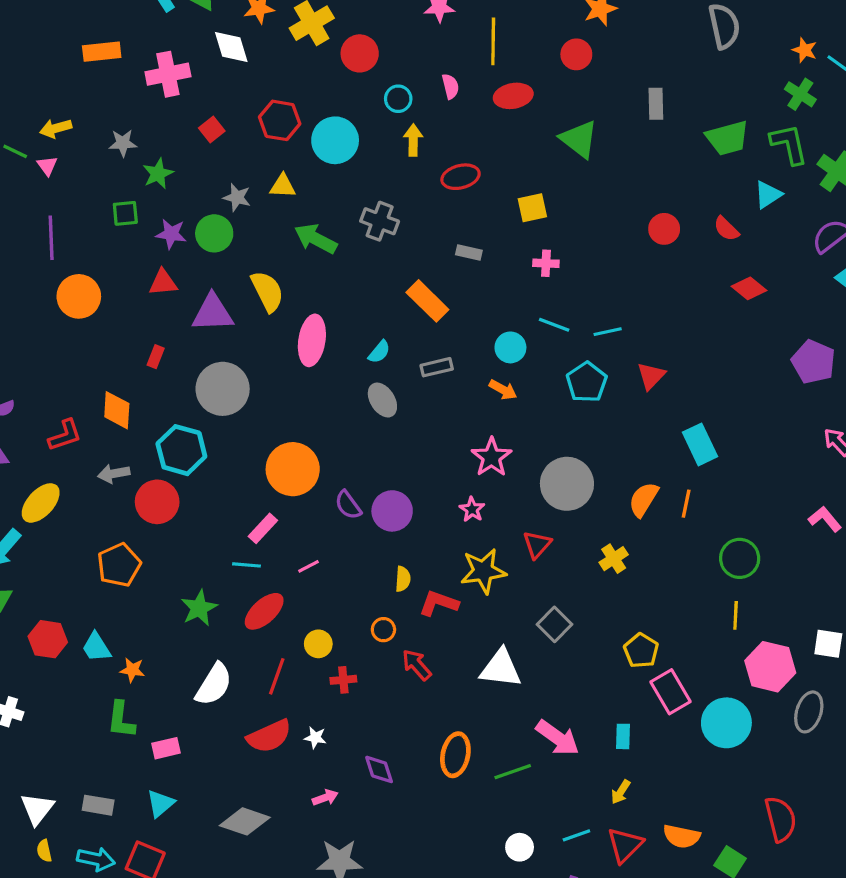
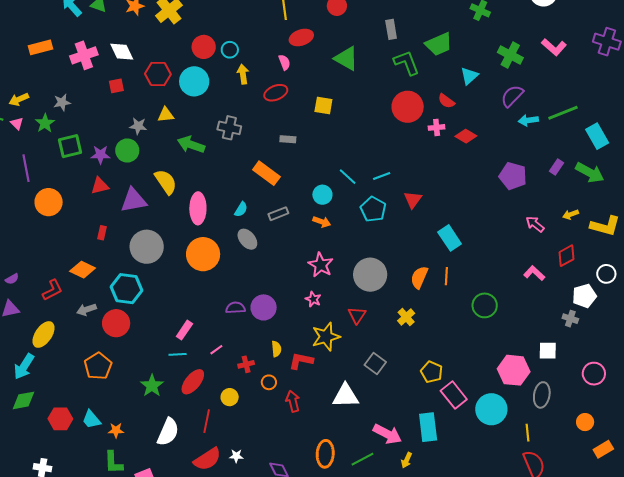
white diamond: (231, 47) -> (122, 52), moved
red circle: (360, 53) -> (204, 47), moved
pink semicircle: (450, 86) -> (284, 62), moved
red square: (212, 130) -> (116, 86), turned 35
green L-shape: (789, 144) -> (407, 63), moved
green star: (158, 174) -> (45, 123), moved
yellow square: (532, 208) -> (323, 106), turned 30
green square: (125, 213) -> (70, 146), size x1.4
red circle: (664, 229) -> (408, 107), size x1.6
pink cross: (546, 263) -> (437, 127), moved
cyan line: (554, 325) -> (348, 177), turned 30
orange diamond: (117, 410) -> (83, 270), turned -60
orange circle: (293, 469) -> (203, 254), moved
purple semicircle: (348, 505) -> (236, 308), turned 132
yellow line: (736, 615) -> (527, 433), moved
red arrow: (417, 665) -> (293, 401), turned 35
red cross: (343, 680) -> (246, 364), moved
cyan rectangle: (623, 736) -> (428, 427), size x1.8
yellow arrow: (621, 792) -> (407, 460), moved

